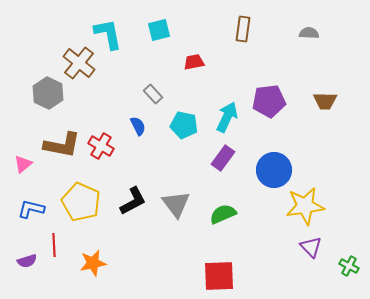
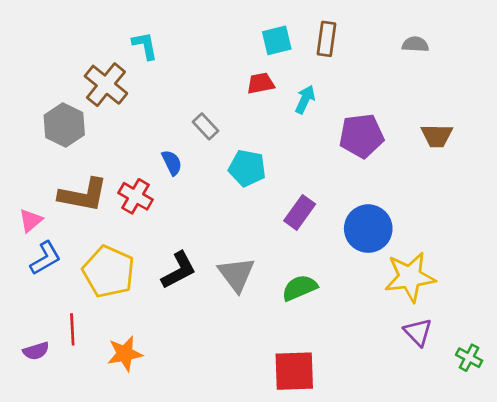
cyan square: (159, 30) -> (277, 40), moved
cyan L-shape: (108, 34) -> (145, 46), size x0.7
cyan arrow: (227, 117) -> (305, 99), moved, size x0.7
blue semicircle: (138, 126) -> (172, 163), moved
blue L-shape: (31, 209) -> (45, 258), moved, turned 136

